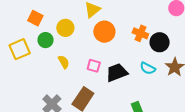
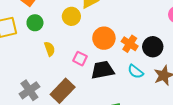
yellow circle: (65, 28) -> (71, 16), moved
orange circle: (104, 32) -> (104, 38), moved
orange cross: (140, 33) -> (130, 44), moved

